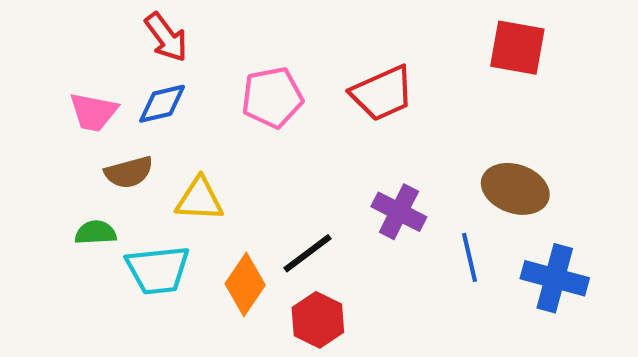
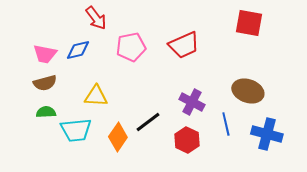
red arrow: (166, 37) -> (96, 18), moved
brown semicircle: (129, 172) -> (45, 83), moved
red hexagon: (318, 320) -> (187, 140), moved

